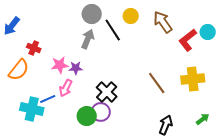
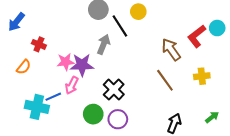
brown arrow: (163, 22) -> (171, 50), moved
gray arrow: (88, 39) -> (103, 44), moved
purple star: (76, 68) -> (82, 65), size x1.6
orange semicircle: (19, 70) -> (24, 67), size x0.7
yellow cross: (193, 79) -> (202, 76), size x0.7
purple circle: (101, 112) -> (118, 119), moved

